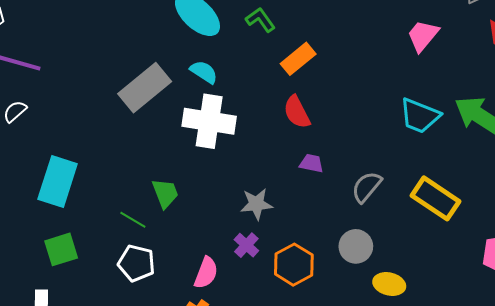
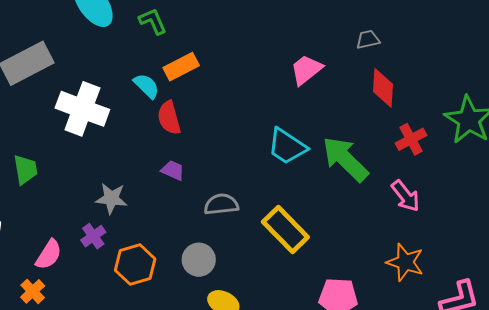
cyan semicircle: (204, 72) -> (146, 86), moved
gray semicircle: (367, 187) -> (221, 204), turned 32

